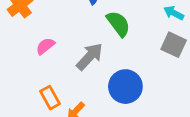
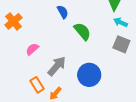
gray arrow: (90, 57) -> (57, 66), moved

